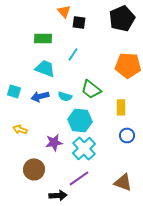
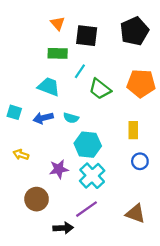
orange triangle: (64, 11) -> (58, 23), moved
black square: (79, 22) -> (87, 36), size x1.5
green rectangle: (43, 38) -> (58, 53), moved
green trapezoid: (91, 89) -> (100, 89), moved

